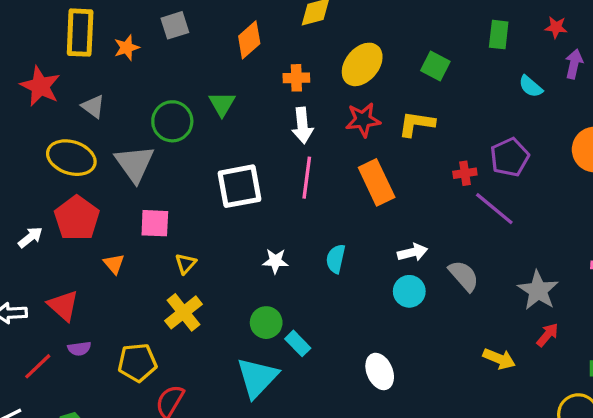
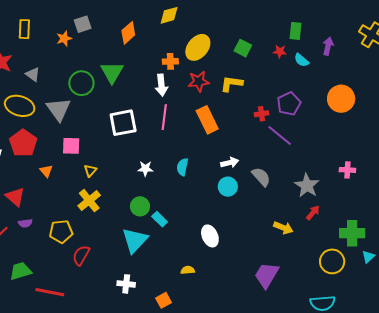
red star: (556, 27) -> (280, 51), moved
yellow rectangle: (80, 33) -> (24, 29), size x0.7
green rectangle: (499, 35) -> (296, 31), moved
orange star: (127, 48) -> (64, 38), moved
orange cross: (296, 78) -> (170, 61), moved
green triangle: (222, 104) -> (112, 72), size x1.4

